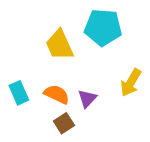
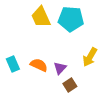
yellow trapezoid: (60, 45) -> (41, 17), moved
brown square: (64, 123) -> (70, 85), moved

